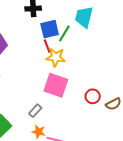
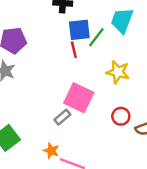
yellow star: (56, 57) -> (118, 72), moved
gray rectangle: (35, 111) -> (62, 117), moved

